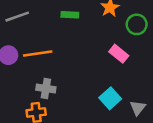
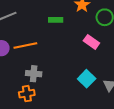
green rectangle: (70, 15) -> (56, 20), moved

